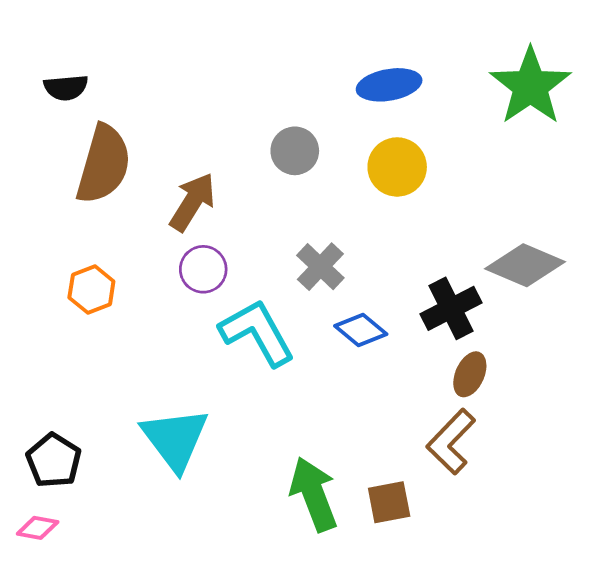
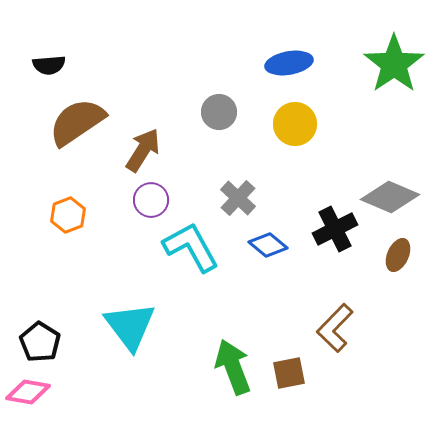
brown semicircle: (104, 164) -> (77, 122), turned -140
brown ellipse: (470, 374) -> (398, 255), moved
pink diamond: (38, 528) -> (28, 392), size x1.4

